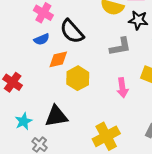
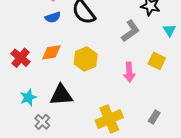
gray L-shape: (120, 47) -> (130, 31), turned -30
orange diamond: (58, 59) -> (51, 52), moved

